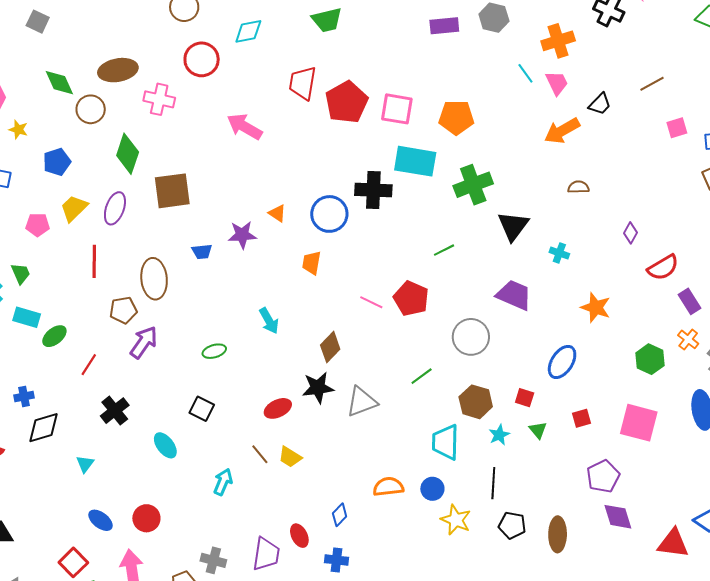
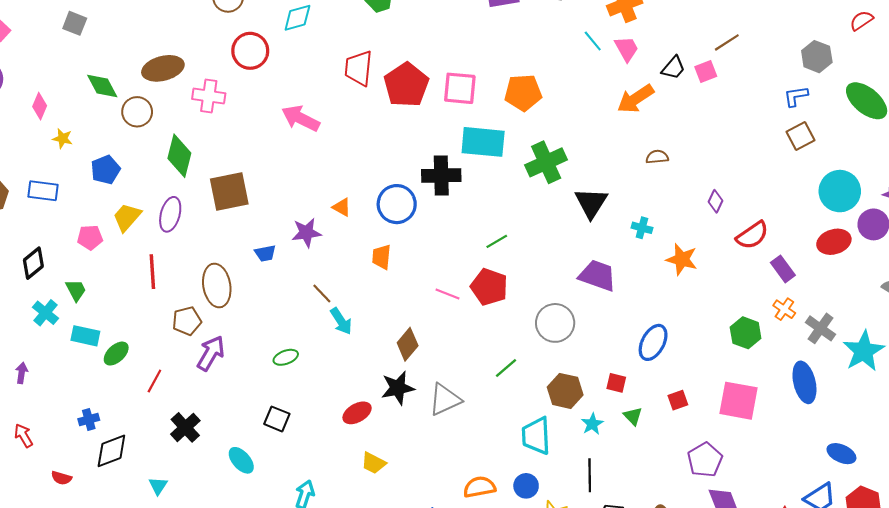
pink square: (677, 128) -> (706, 72), moved
green line: (444, 250) -> (497, 241), moved
orange star: (596, 307) -> (682, 259), moved
brown line: (260, 454) -> (322, 294), moved

